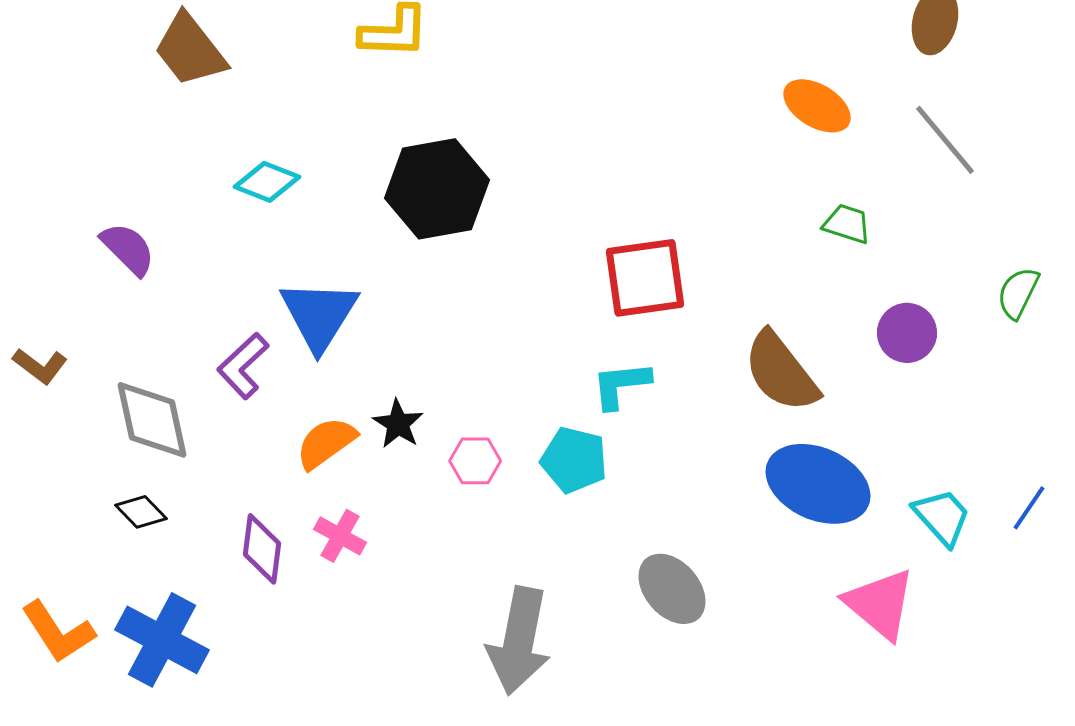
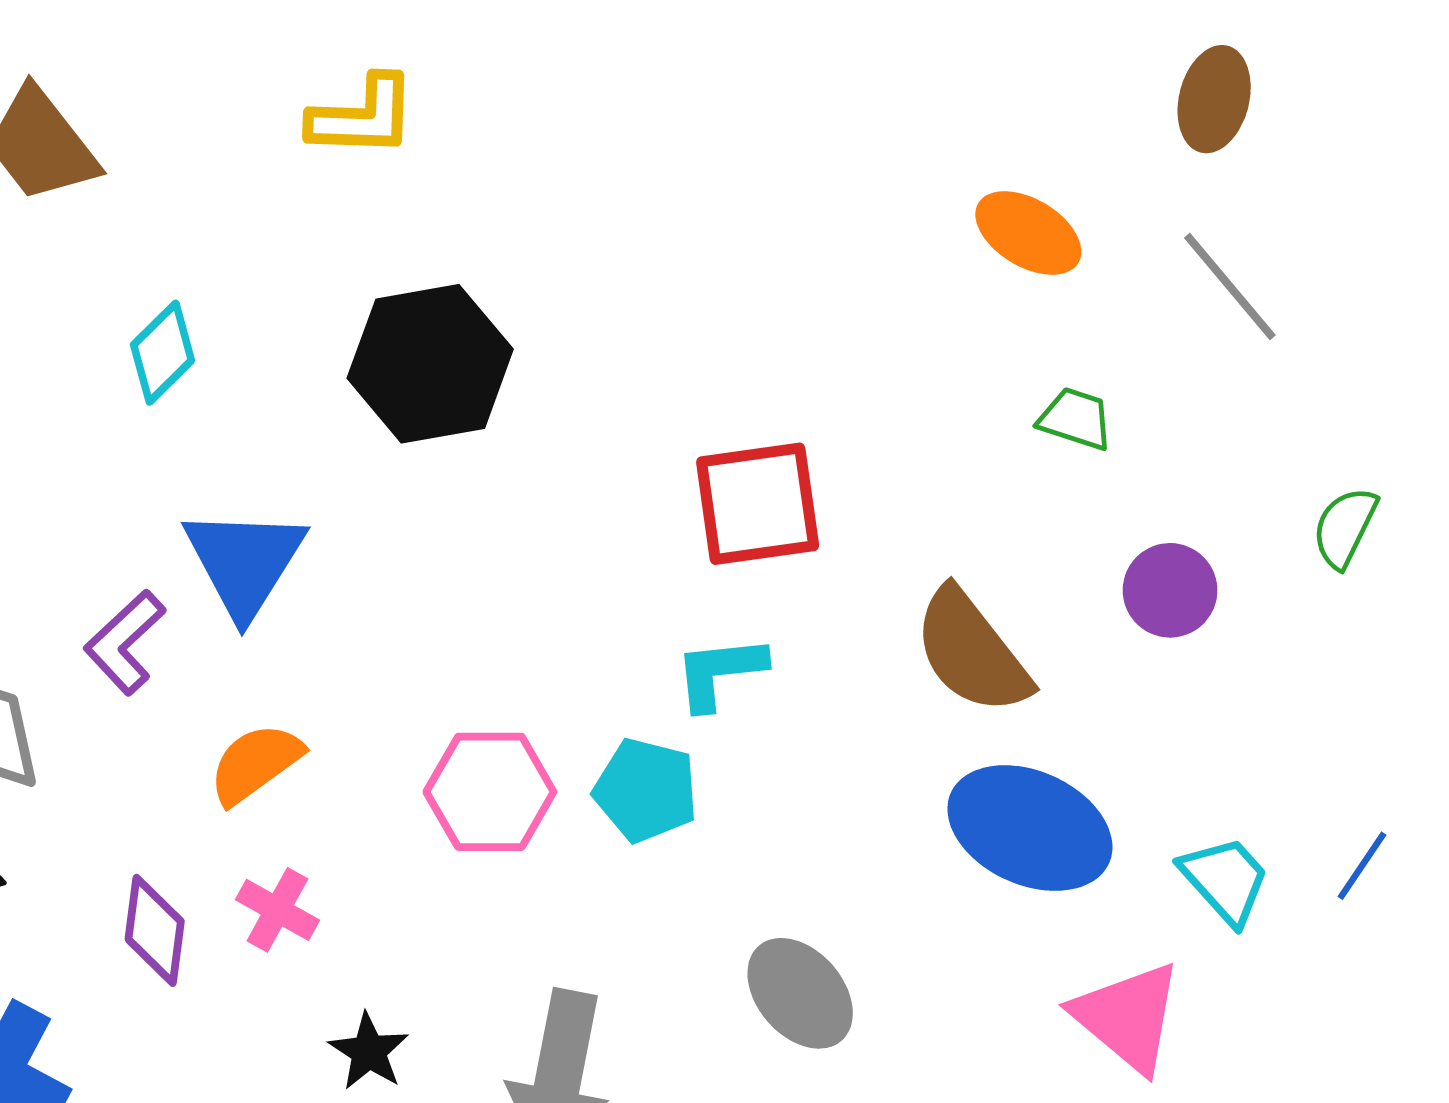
cyan diamond: (267, 182) -> (163, 353), turned -66
black star: (398, 424) -> (369, 1052), moved
pink hexagon: (475, 461) -> (490, 792), size x1.6

